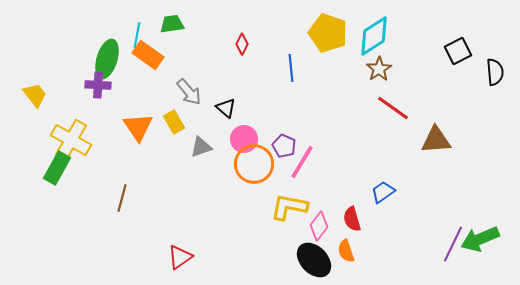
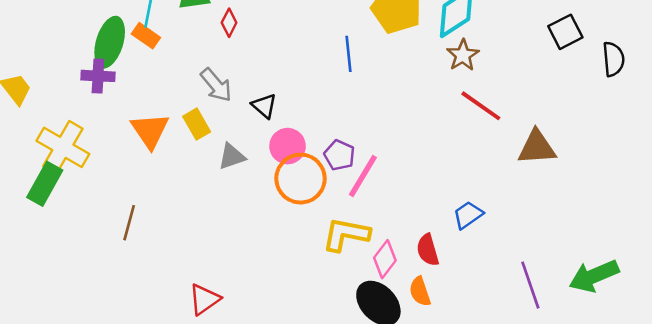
red diamond: (242, 44) -> (229, 23), moved
orange rectangle: (148, 55) -> (146, 36), moved, size x0.7
purple line: (453, 244) -> (530, 285), moved, turned -45

